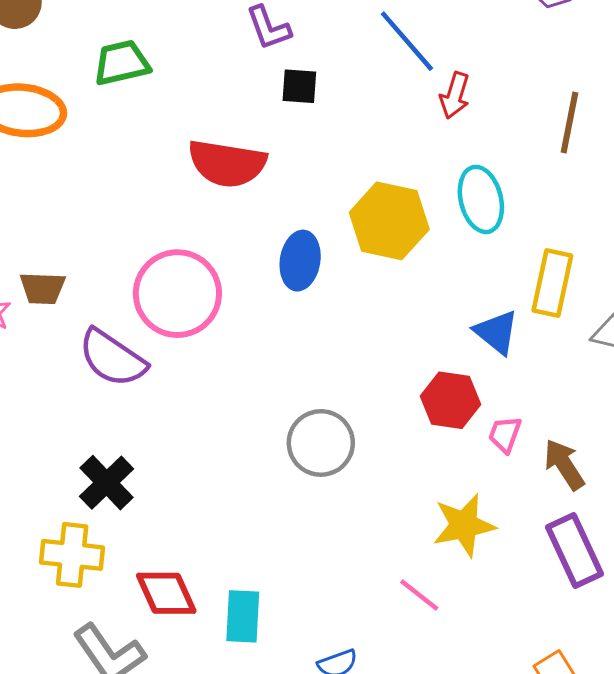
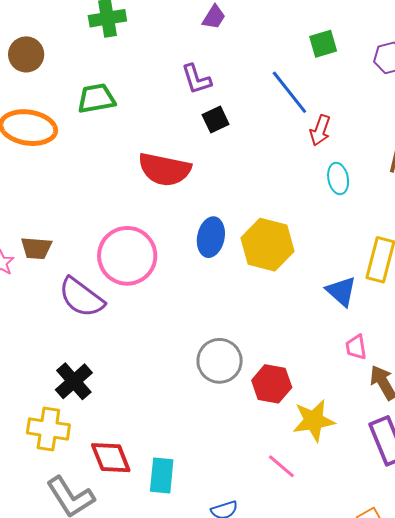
black square: (299, 86) -> (216, 120), turned -32
cyan ellipse: (481, 199) -> (338, 179), moved, size x0.7
yellow hexagon: (389, 221) -> (267, 245), moved
red hexagon: (450, 400) -> (272, 384), moved
pink trapezoid: (505, 434) -> (356, 347), moved, turned -32

